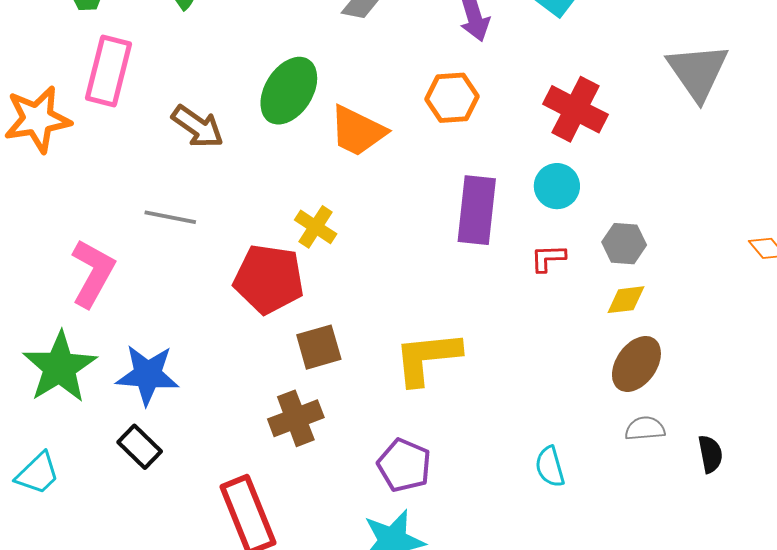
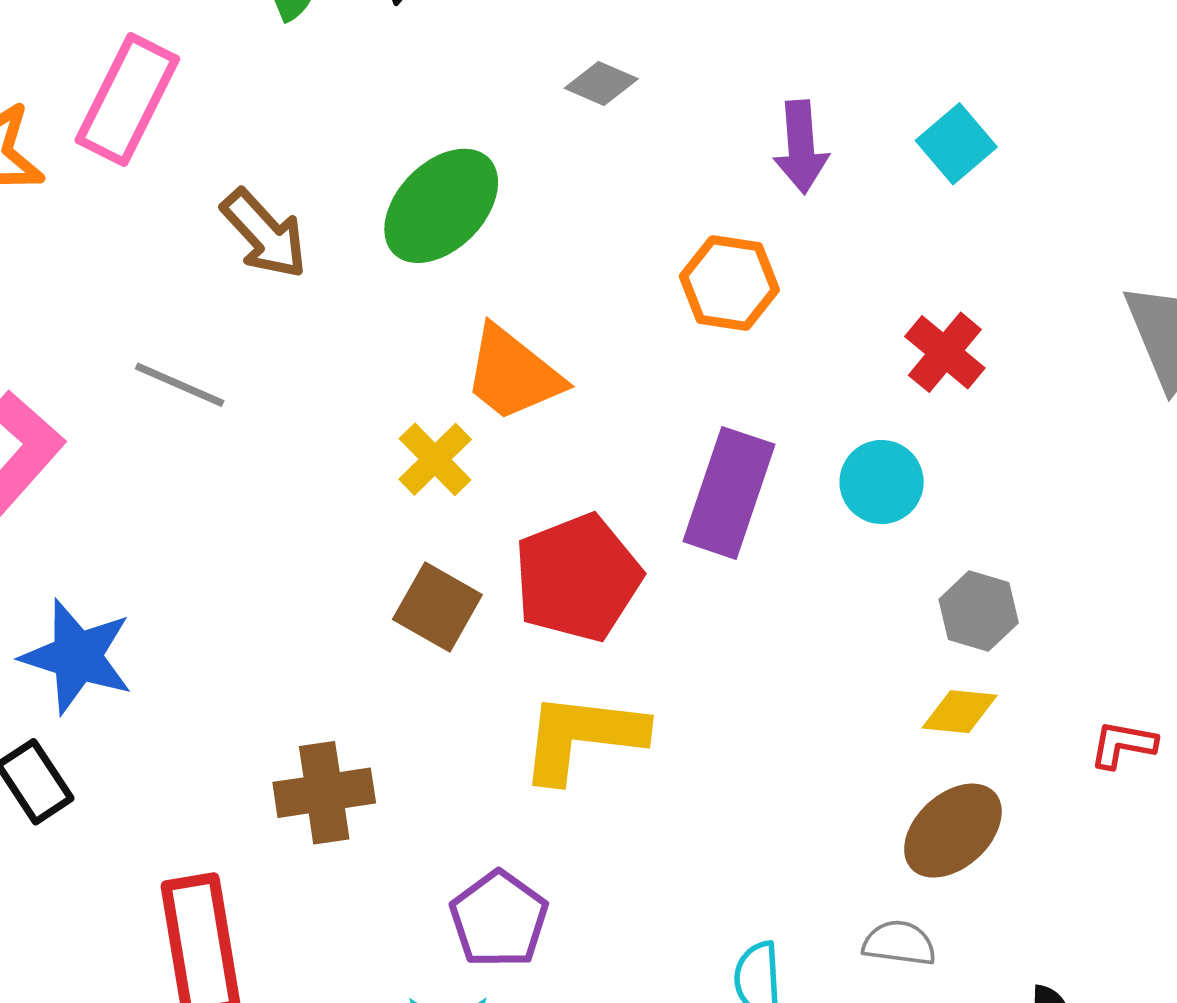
red cross: (575, 109) -> (945, 352), size x0.7
orange trapezoid: (358, 131) -> (513, 374), moved
red L-shape: (548, 258) -> (1123, 745), moved
red pentagon: (269, 279) -> (578, 578), moved, turned 30
brown square: (319, 347) -> (437, 607), moved, turned 33
gray semicircle: (645, 428) -> (899, 943), moved

